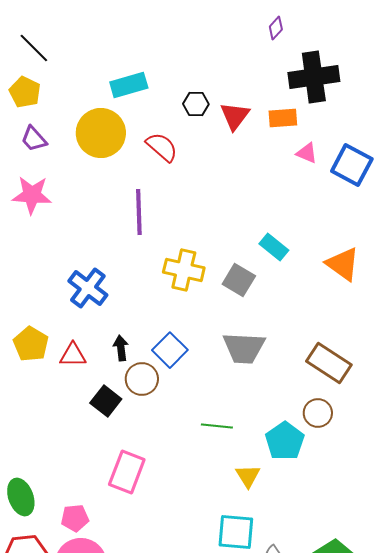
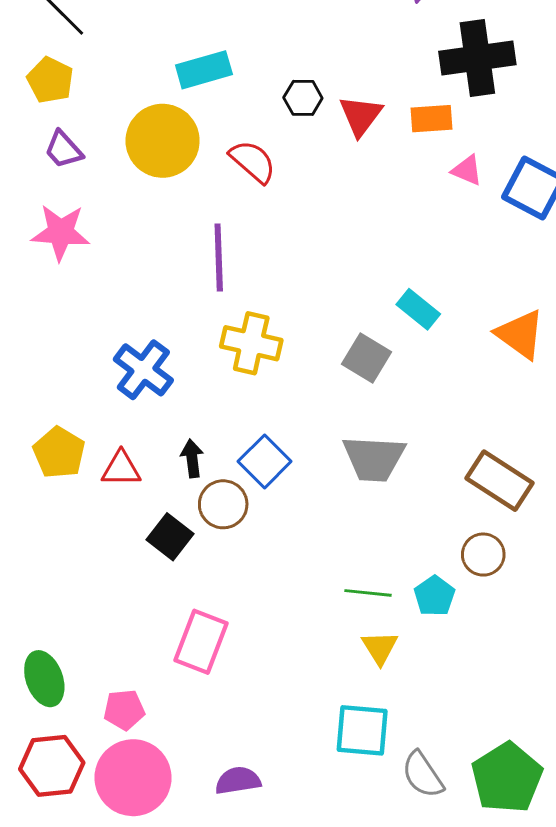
yellow cross: (184, 270) -> (251, 343), moved
green line: (217, 426) -> (368, 593), moved
cyan pentagon: (285, 441) -> (434, 596), size x0.7

